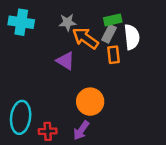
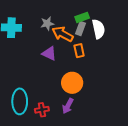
orange rectangle: (114, 55) -> (79, 51), moved

